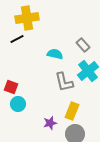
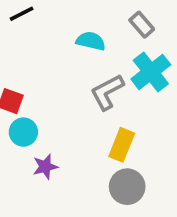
gray L-shape: (64, 82) -> (107, 92), turned 75
purple star: (50, 123) -> (45, 167), moved

